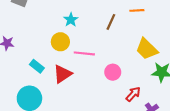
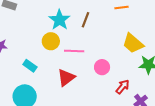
cyan star: (71, 20) -> (59, 20), size x1.5
brown line: (111, 22) -> (86, 20), moved
red triangle: (62, 74) -> (66, 77), moved

